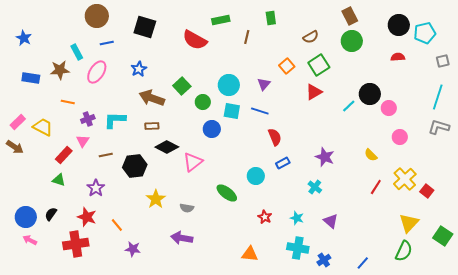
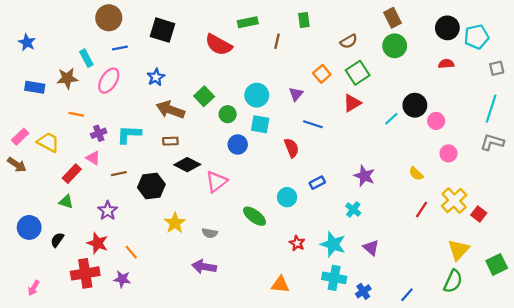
blue line: (260, 111) -> (313, 124), moved
red semicircle: (275, 137) -> (292, 148), moved
pink triangle: (83, 141) -> (93, 158), turned -32
blue circle: (26, 217) -> (29, 227), moved
cyan star: (297, 218) -> (333, 244), size x1.6
green square: (443, 236) -> (497, 264), turned 30
pink arrow: (30, 240) -> (34, 288), moved, turned -88
purple star: (133, 249) -> (122, 279), moved

